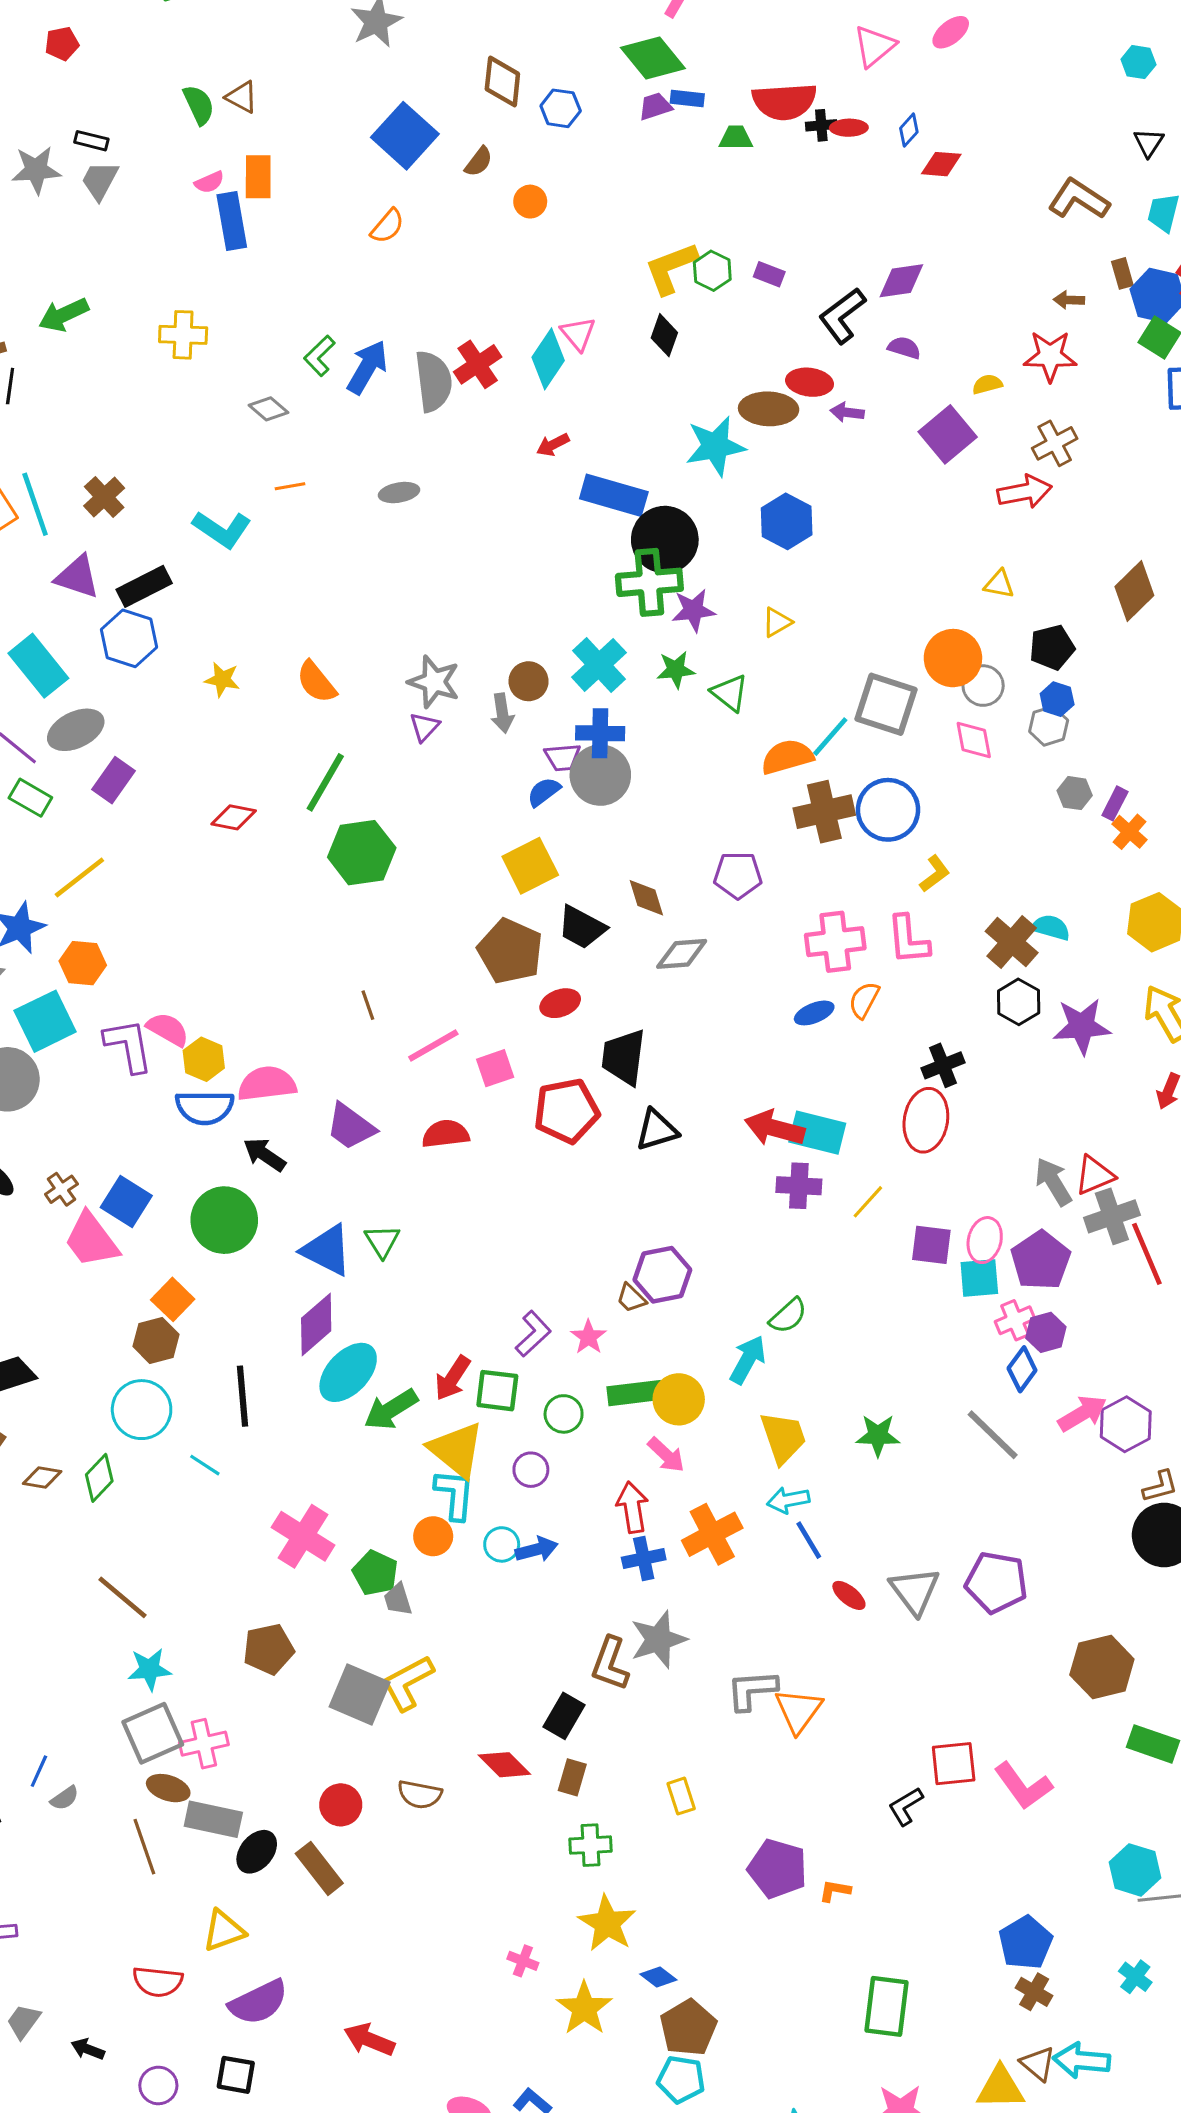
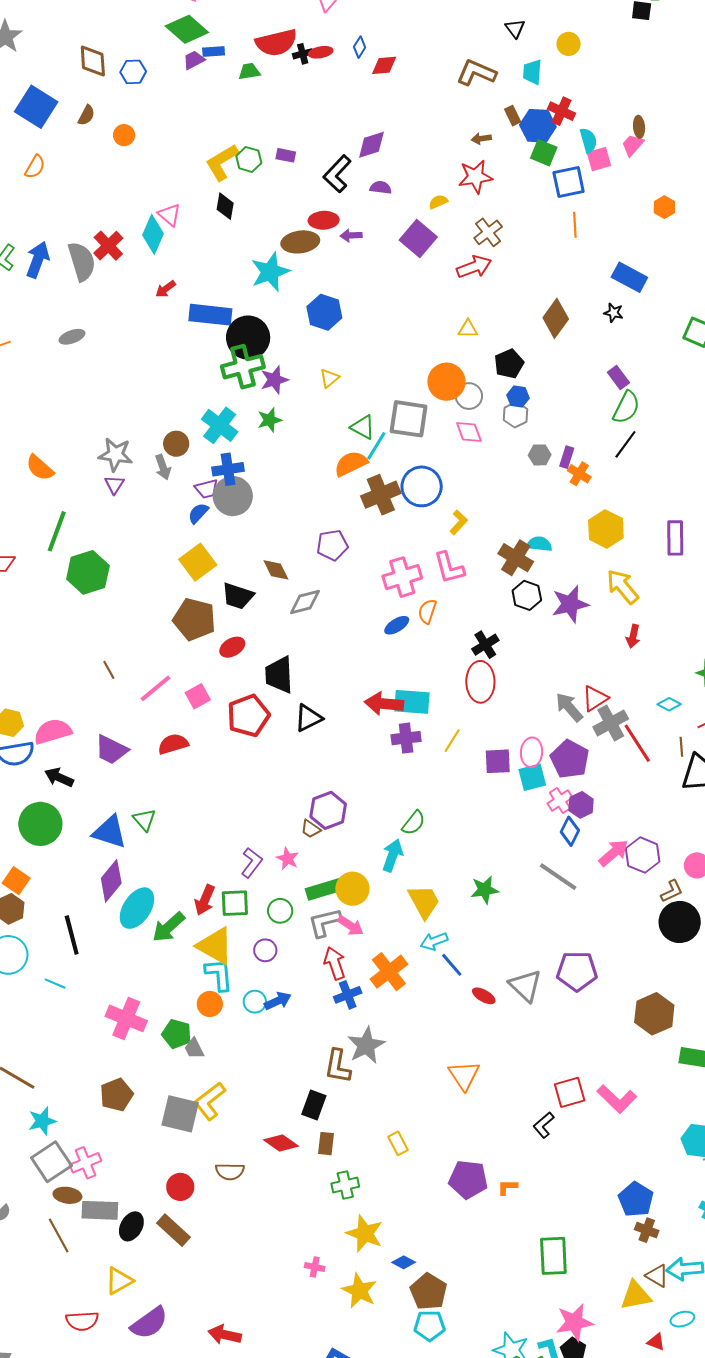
green triangle: (730, 693) -> (363, 427), moved
gray L-shape: (752, 1690) -> (324, 923), moved

